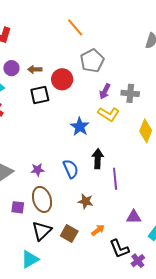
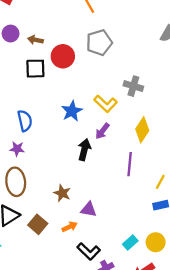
purple arrow: (105, 91) -> (102, 131), moved
blue semicircle: (71, 169) -> (25, 121), moved
purple line: (115, 179) -> (130, 164), moved
purple triangle: (134, 217) -> (89, 209), moved
black L-shape: (119, 249) -> (89, 251), turned -35

